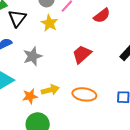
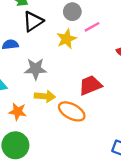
yellow arrow: (50, 90) -> (45, 96), moved
orange ellipse: (84, 94) -> (72, 111), moved

